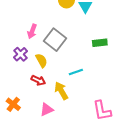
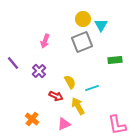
pink arrow: (32, 31) -> (45, 41), moved
gray square: (55, 40) -> (82, 42), moved, turned 30
yellow semicircle: (41, 60) -> (70, 82), moved

